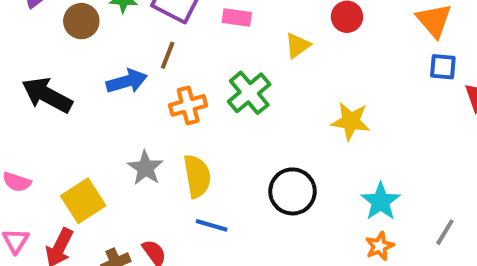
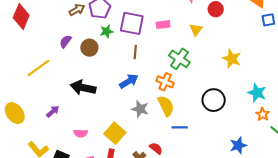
blue arrow: (127, 81) -> (129, 81), moved
orange cross: (188, 105) -> (165, 82), moved, turned -36
yellow star: (351, 121) -> (232, 59), turned 30

